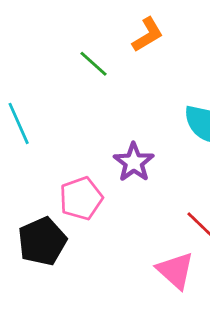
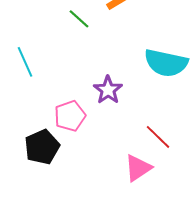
pink triangle: (175, 270) -> (138, 168), turned 44

